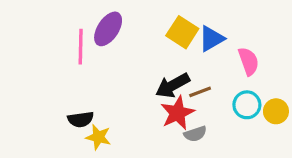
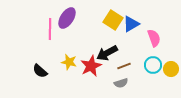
brown line: (200, 92) -> (124, 66), moved
red star: (177, 113) -> (91, 66), moved
black semicircle: (81, 119) -> (40, 71), moved, turned 49
yellow star: (98, 137) -> (69, 62), moved

